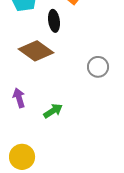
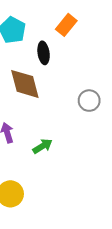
brown diamond: (36, 51) -> (25, 84), turned 40

